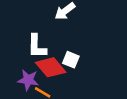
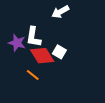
purple star: (28, 80) -> (17, 43), moved

